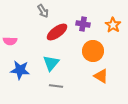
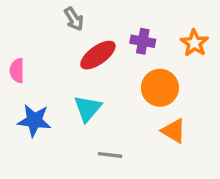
pink semicircle: (10, 41) -> (17, 71), turned 88
gray line: (56, 86) -> (110, 155), moved

